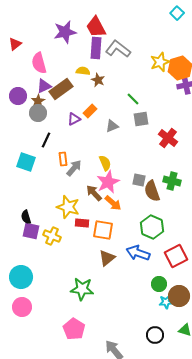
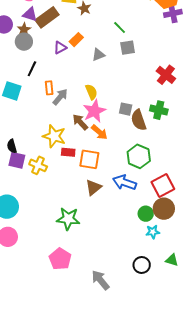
purple triangle: (44, 86) -> (30, 14), turned 42
red cross: (168, 138) -> (166, 75), moved
brown circle: (179, 296) -> (164, 209), moved

